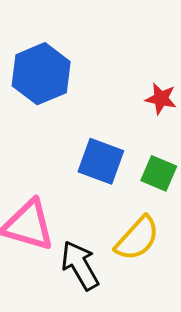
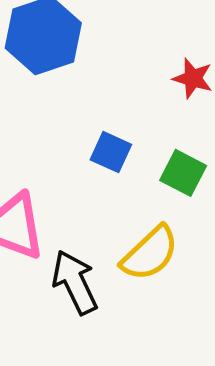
blue square: (101, 161) -> (111, 152), size x0.7

